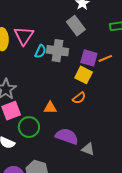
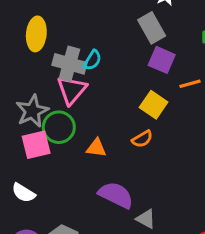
pink triangle: (24, 36) -> (72, 90), moved
gray cross: (57, 51) -> (69, 64), moved
purple square: (89, 58) -> (162, 60), moved
green circle: (29, 127) -> (59, 127), moved

